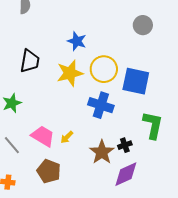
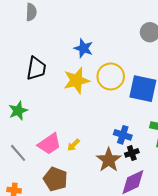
blue cross: (101, 105) -> (123, 135), moved, size x0.7
pink trapezoid: (43, 136) -> (49, 144), turned 115

